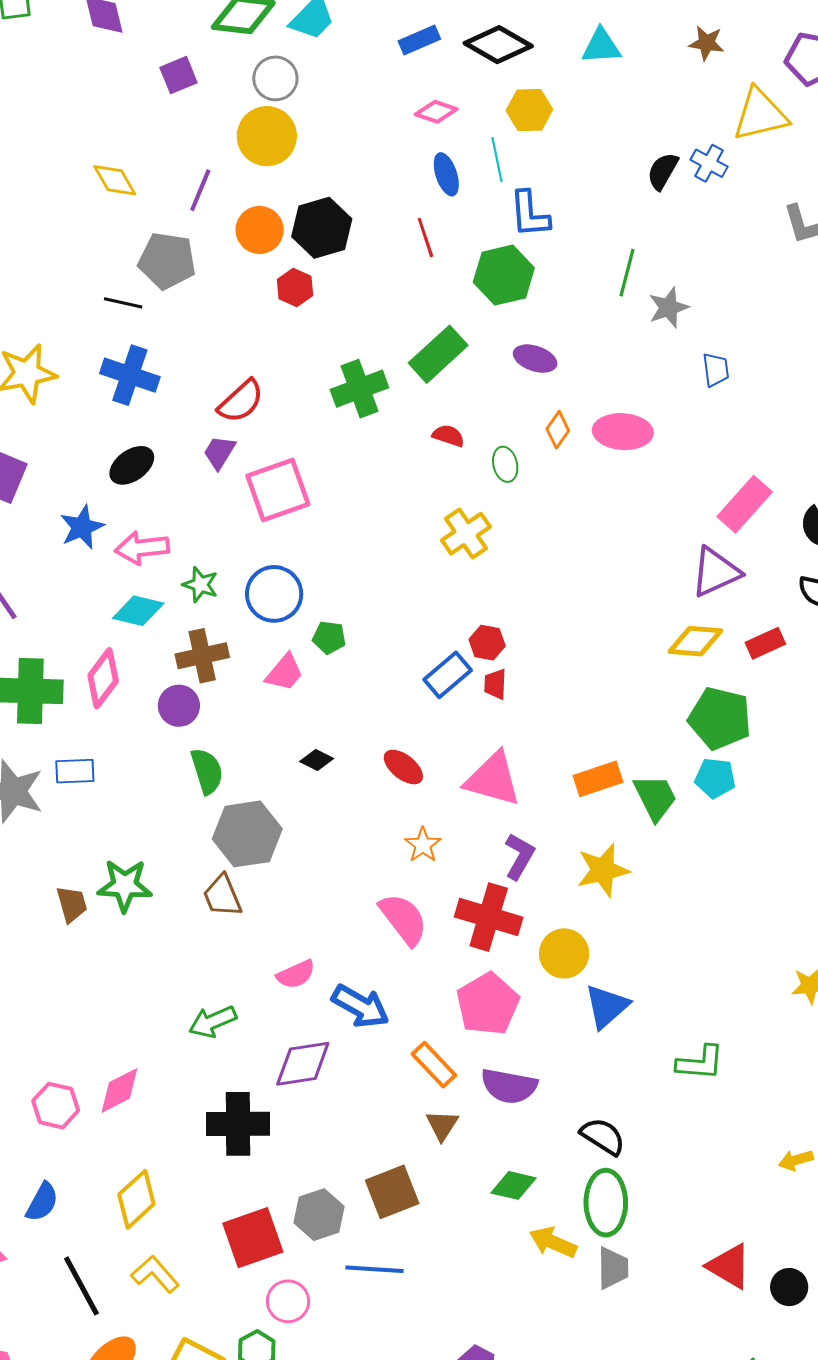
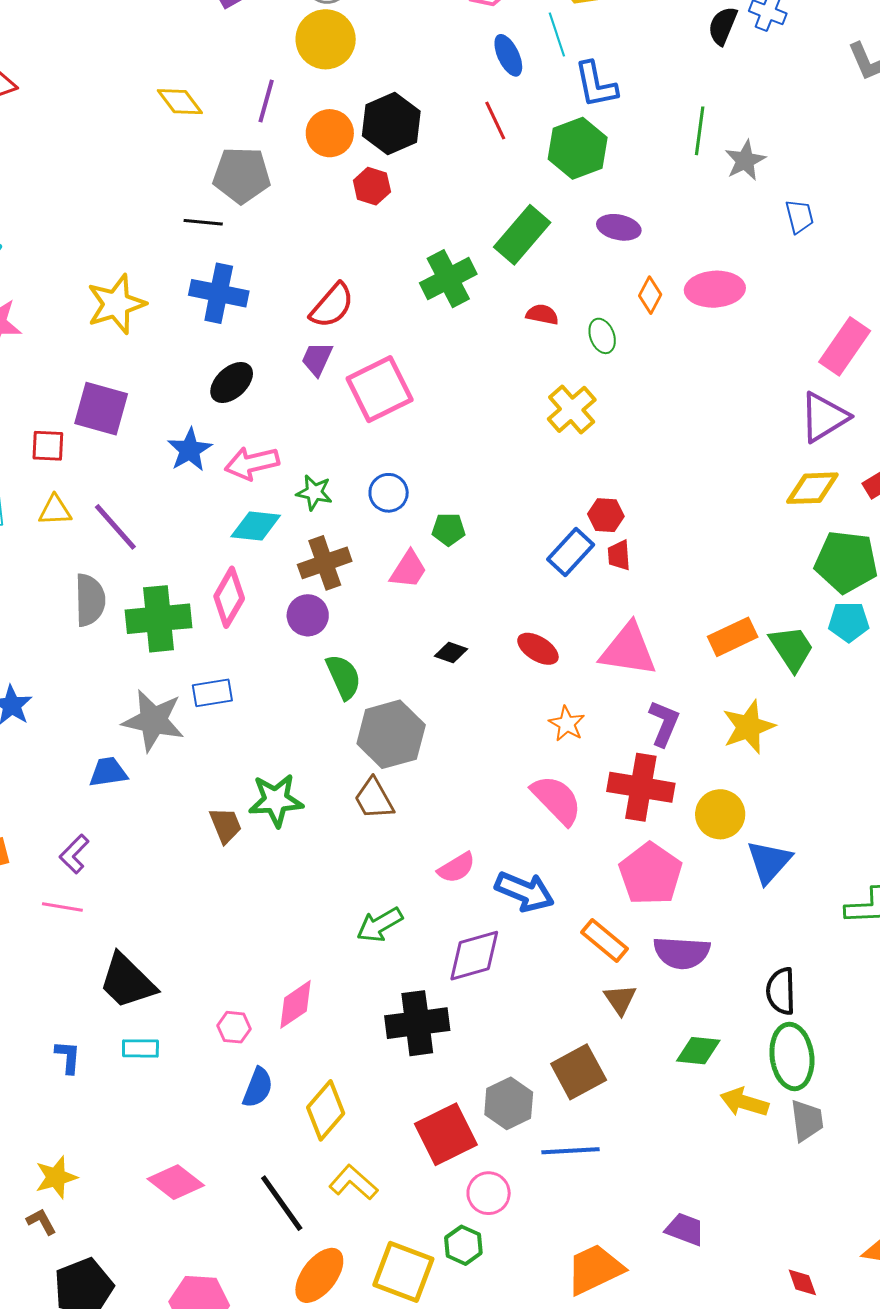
blue circle: (274, 594) -> (389, 493), size x0.7
pink hexagon: (56, 1106) -> (234, 1027), size x0.7
black semicircle: (603, 1136) -> (781, 991), turned -117
blue semicircle: (42, 1202) -> (258, 1088), moved

